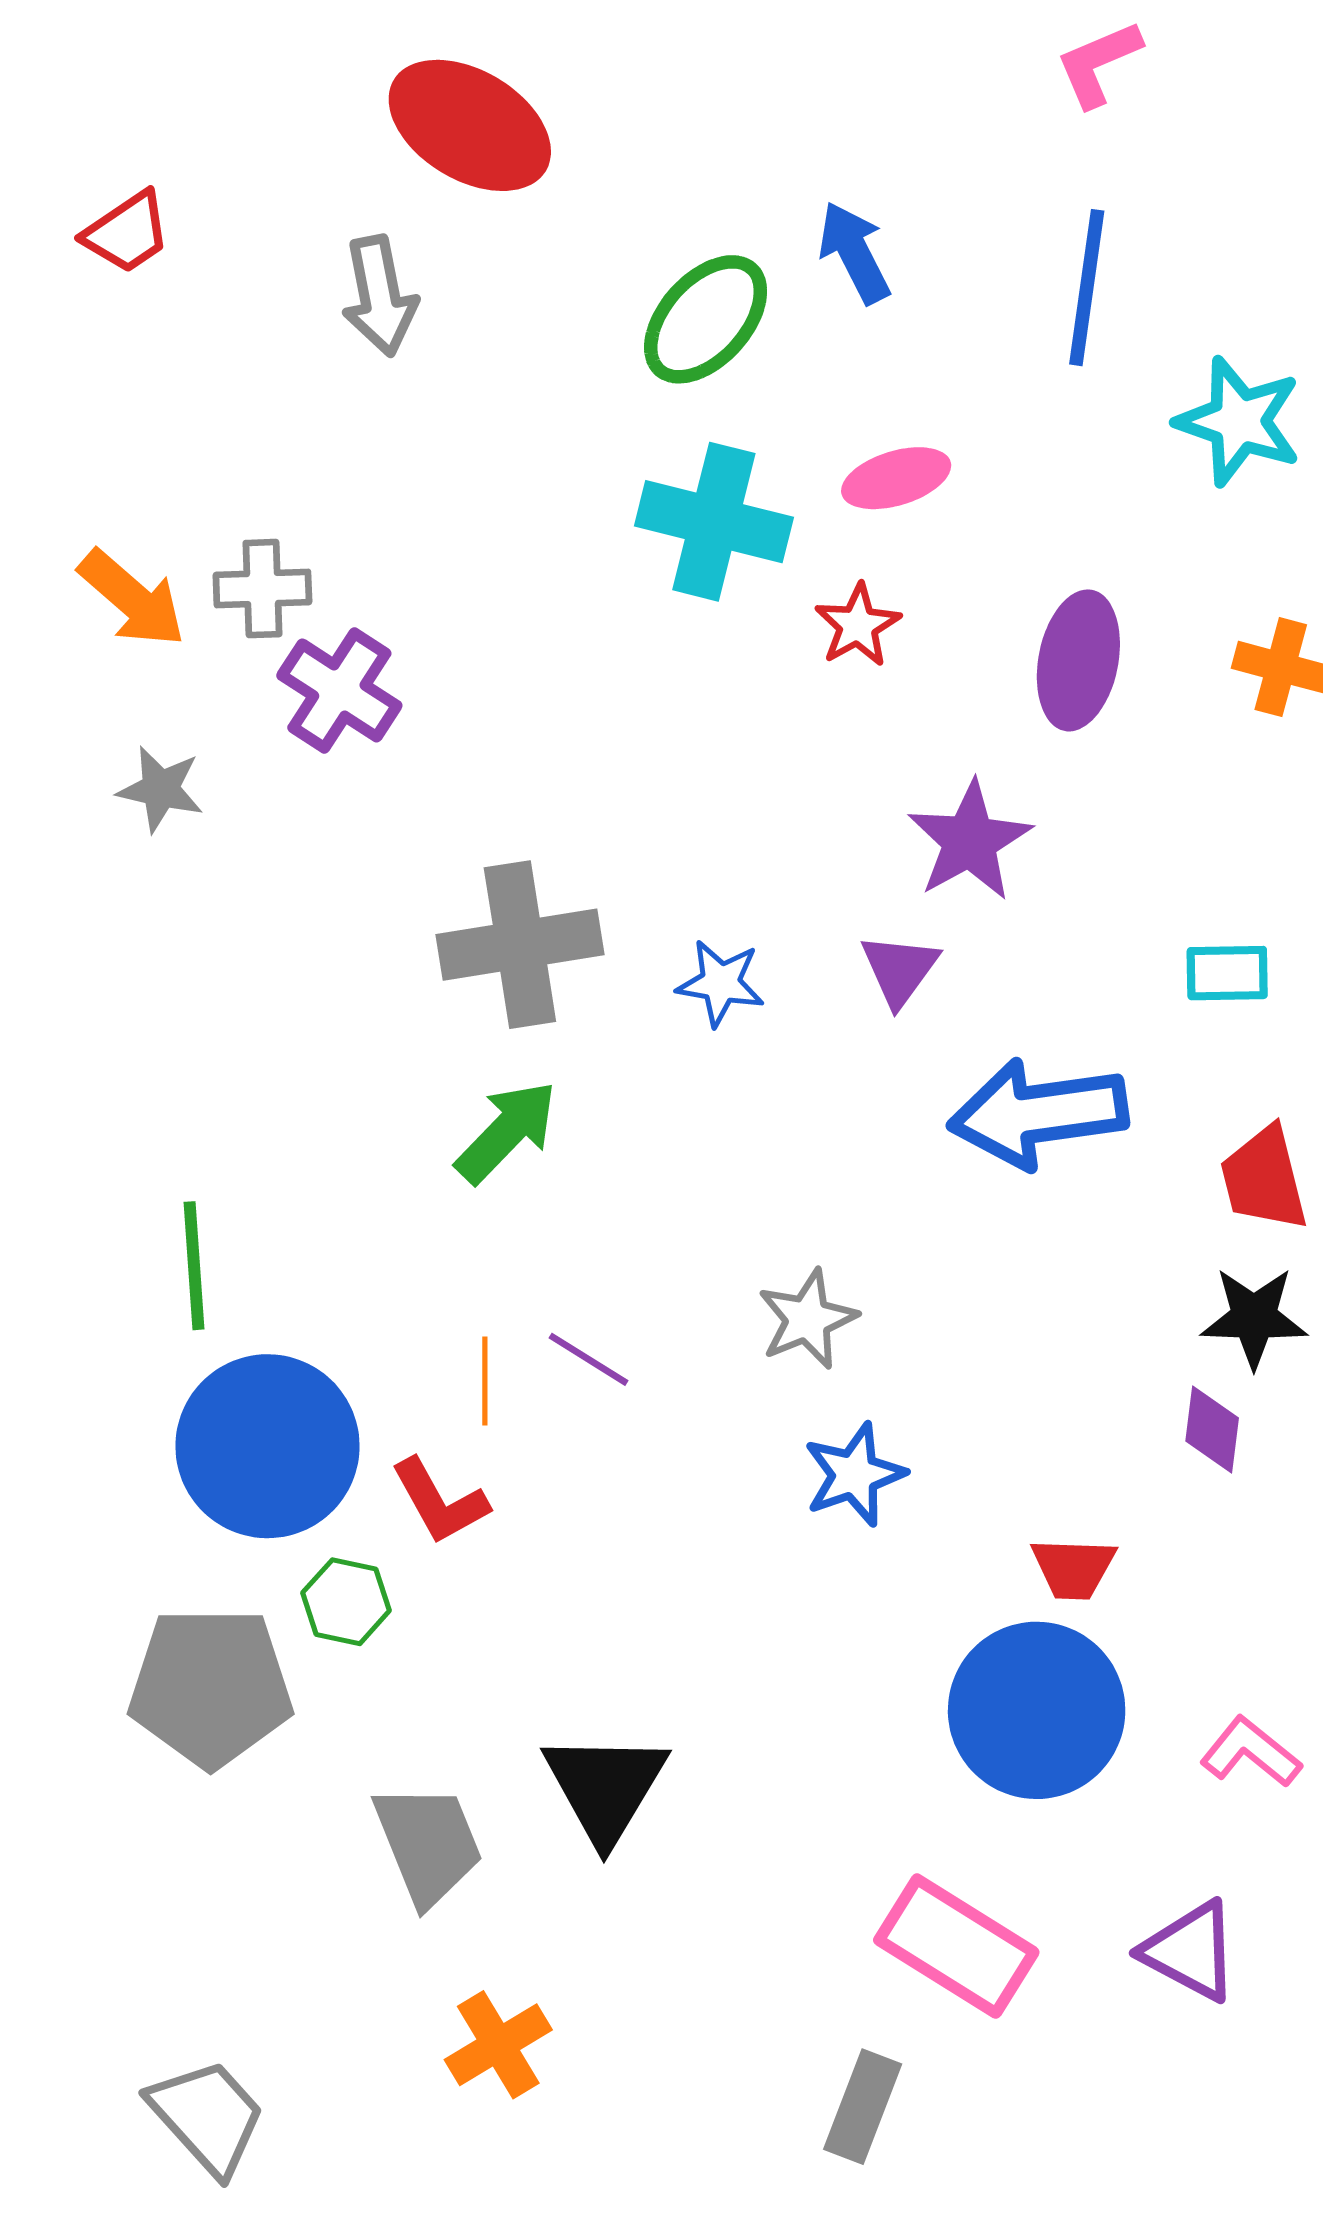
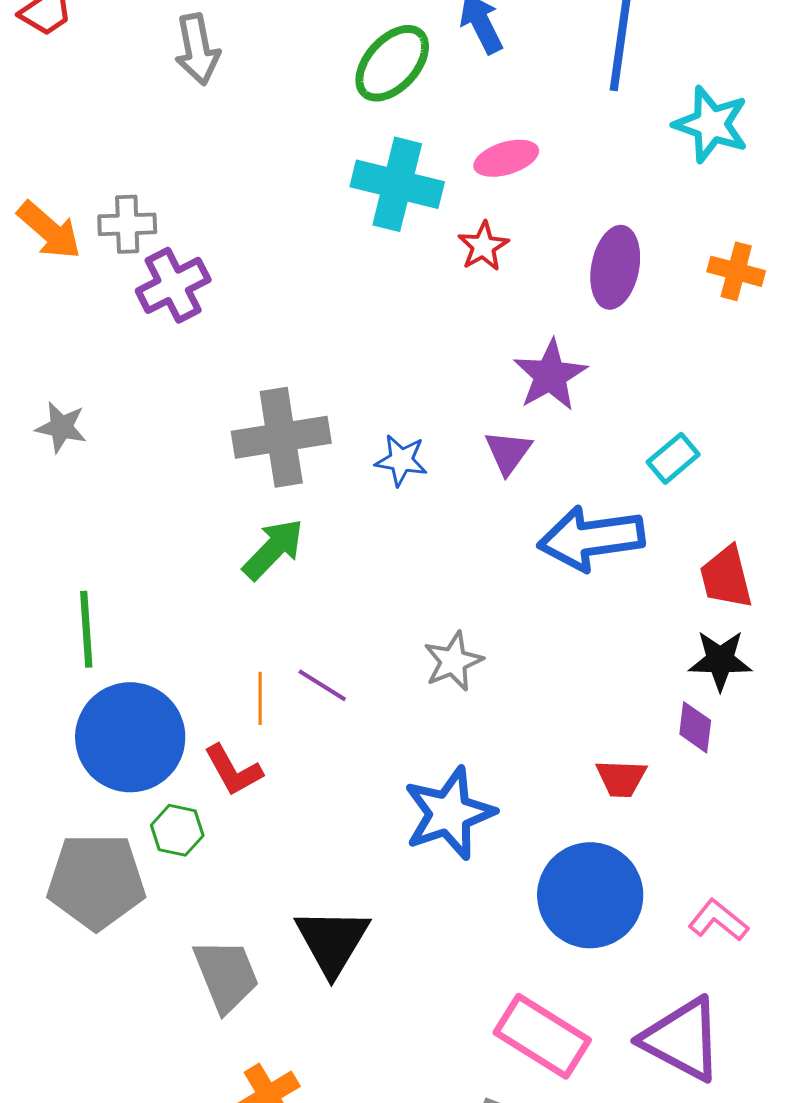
purple cross: (339, 690) -> (173, 285), turned 30
gray star: (160, 789) -> (61, 427), moved
cyan rectangle: (1227, 973) -> (673, 458), moved, turned -39
blue star: (854, 1475) -> (449, 813), moved, size x1.5
red trapezoid: (1073, 1568) -> (621, 778), moved
purple triangle: (1190, 1951) -> (682, 1039), size x1.4

